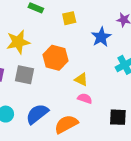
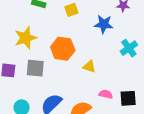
blue star: (101, 37) -> (104, 24), turned -30
pink semicircle: (85, 98) -> (106, 94), moved

